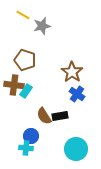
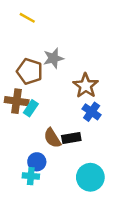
gray star: (42, 26) -> (53, 58), moved

